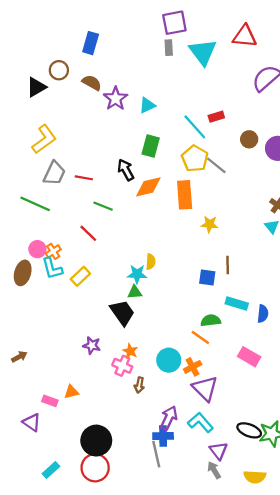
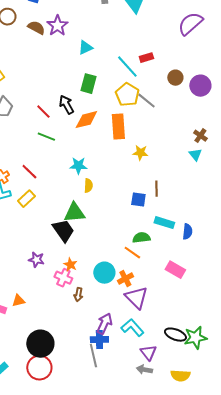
purple star: (116, 99) -> (57, 26), moved
red line: (84, 178) -> (43, 112), moved, turned 35
red line: (88, 233) -> (29, 172), moved
cyan star: (137, 274) -> (78, 166), moved
green triangle: (135, 292) -> (74, 213), size x1.6
gray arrow: (214, 470) -> (144, 370), turned -49

